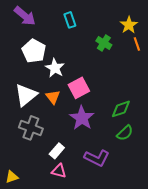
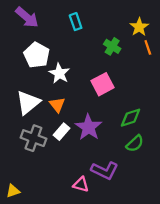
pink square: (79, 88) -> (102, 84), moved
white rectangle: (57, 151) -> (61, 132), moved
pink triangle: (59, 171) -> (81, 184), moved

